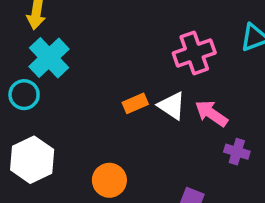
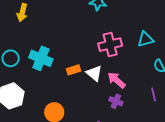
cyan cross: (49, 58) -> (41, 58), moved, turned -30
purple cross: (237, 152) -> (116, 101), moved

